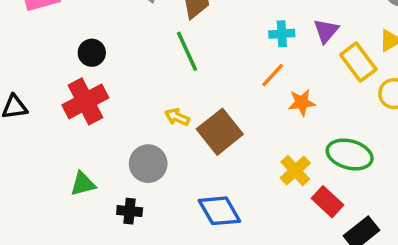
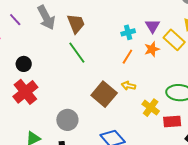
orange star: (302, 102) -> (152, 49), moved
yellow arrow: (177, 117) -> (128, 86), moved
red rectangle: (328, 202) -> (172, 122), turned -36

